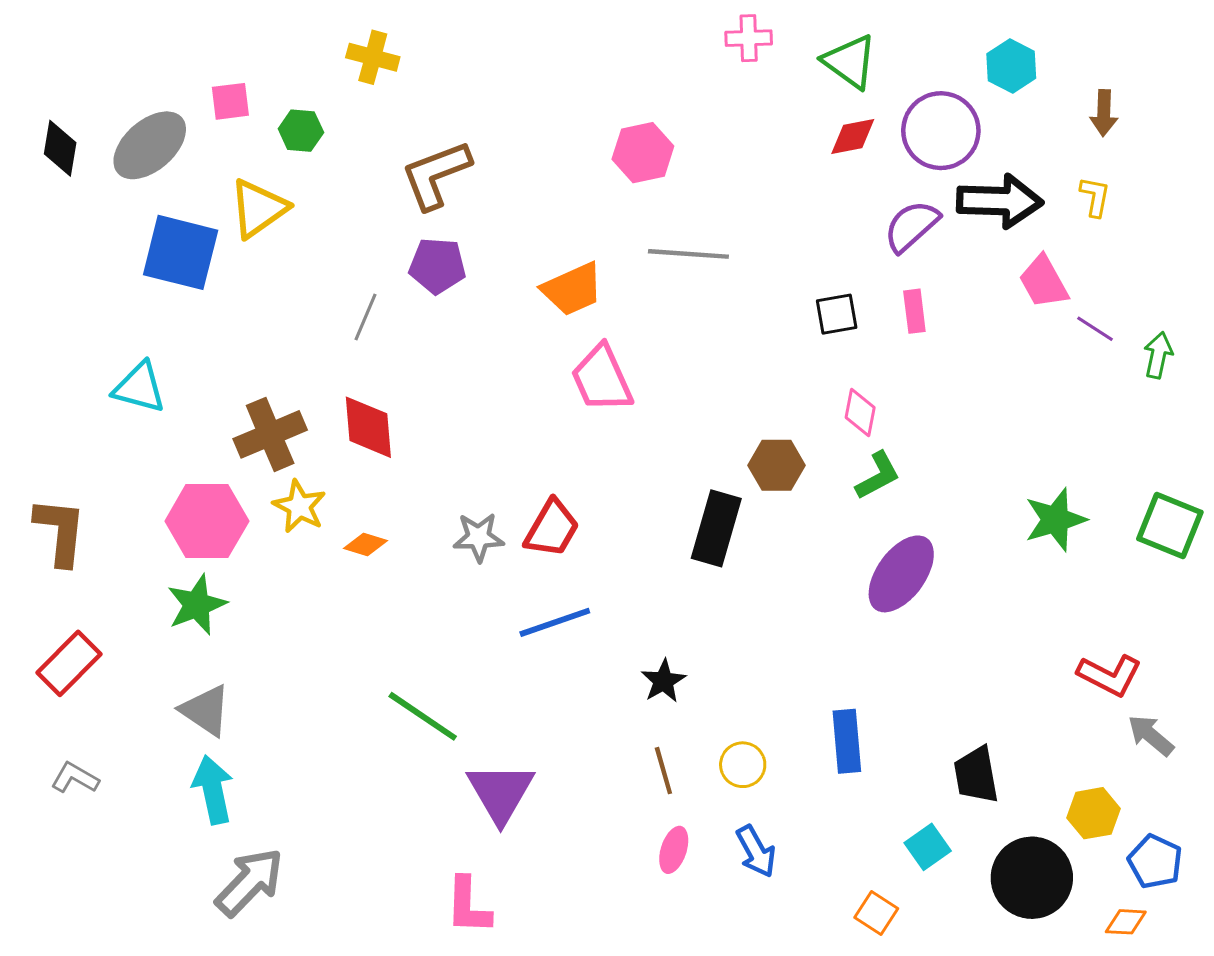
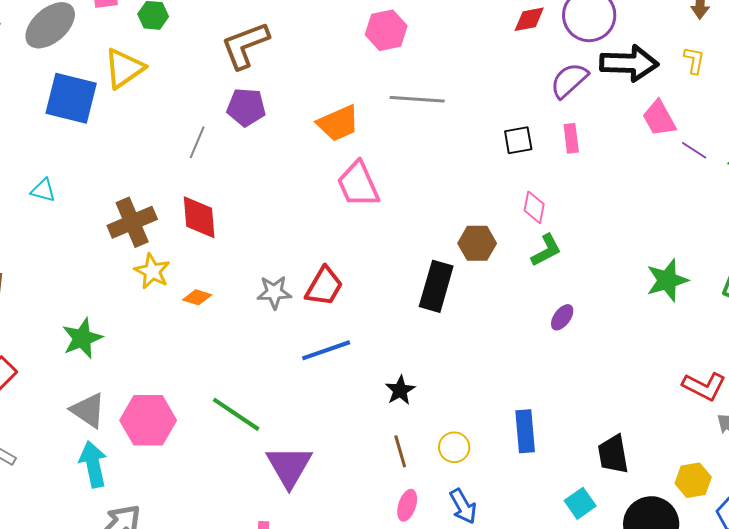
cyan triangle: (139, 387) -> (43, 190), size x0.7
pink hexagon: (207, 521) -> (148, 420), moved
purple ellipse: (901, 574) -> (562, 317), size x0.5

